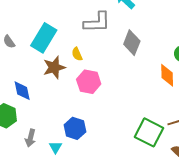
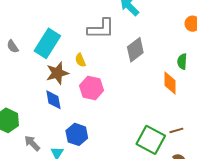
gray diamond: (132, 43) -> (135, 50), turned 30
blue diamond: (22, 91) -> (53, 100), moved
gray arrow: (30, 138) -> (32, 143), turned 120

